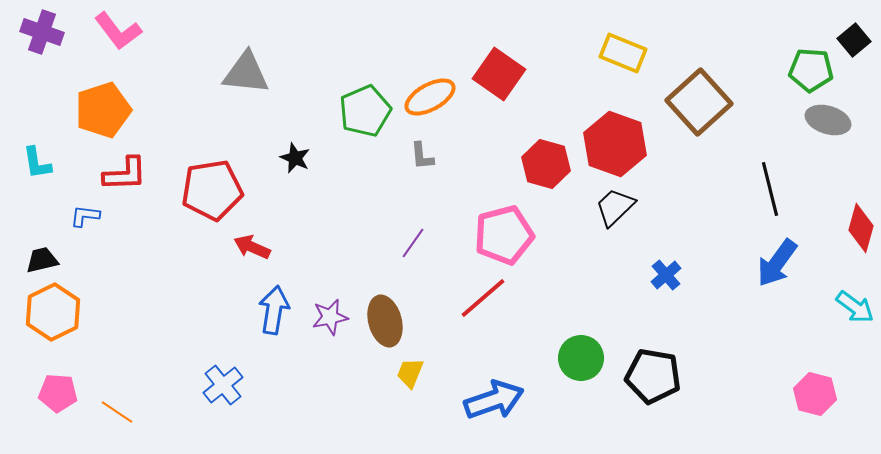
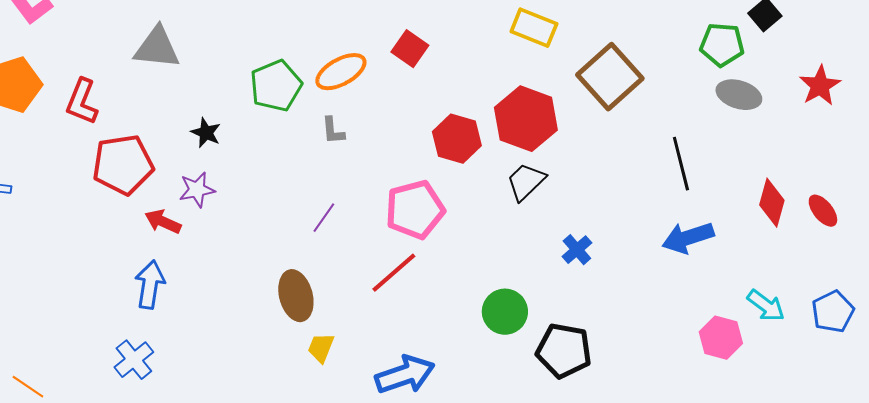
red square: (499, 74) -> (410, 49), size x0.7
red L-shape: (125, 174) -> (82, 102), moved, turned 114
blue arrow: (777, 263) -> (688, 238), turned 36
cyan arrow: (855, 307) -> (766, 306), moved
blue arrow: (274, 310) -> (150, 285), moved
purple star: (330, 317) -> (197, 190), moved
green circle: (581, 358) -> (505, 312), moved
pink hexagon: (815, 394) -> (721, 338), moved

